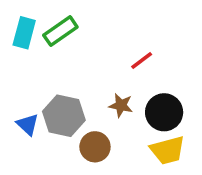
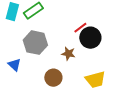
black circle: (164, 112) -> (90, 38), moved
gray hexagon: (64, 116) -> (35, 43), moved

